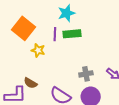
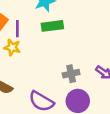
purple line: (55, 34) -> (17, 29), moved

